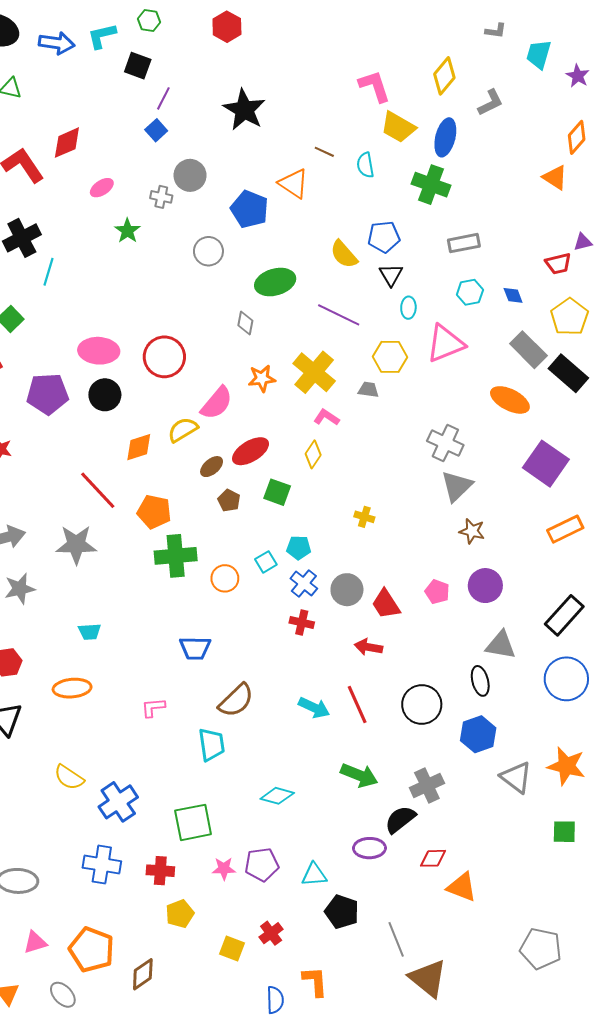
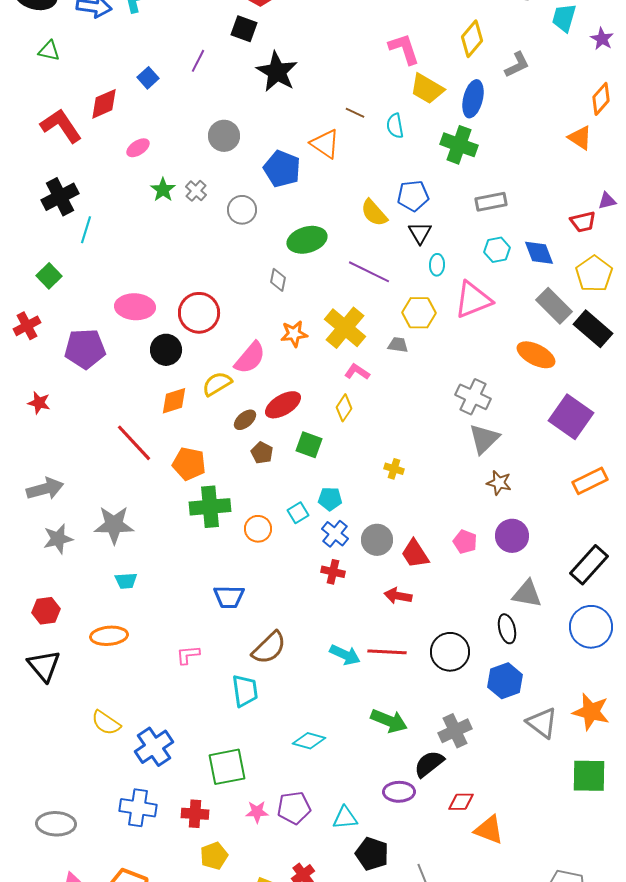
black square: (138, 66) -> (244, 29), moved
blue square: (156, 130) -> (148, 78), moved
gray cross: (161, 197) -> (196, 191), moved, turned 30
blue diamond: (513, 295) -> (539, 253), size x1.5
black circle: (105, 395) -> (166, 350), moved
gray star: (76, 545) -> (114, 525), moved
red line: (357, 705) -> (387, 652), turned -63
green square: (564, 832) -> (589, 776), size x1.5

